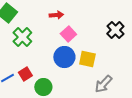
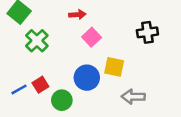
black cross: (115, 30) -> (147, 32), turned 36
blue circle: (64, 57) -> (87, 78), moved
gray arrow: (103, 84) -> (133, 97), turned 48

